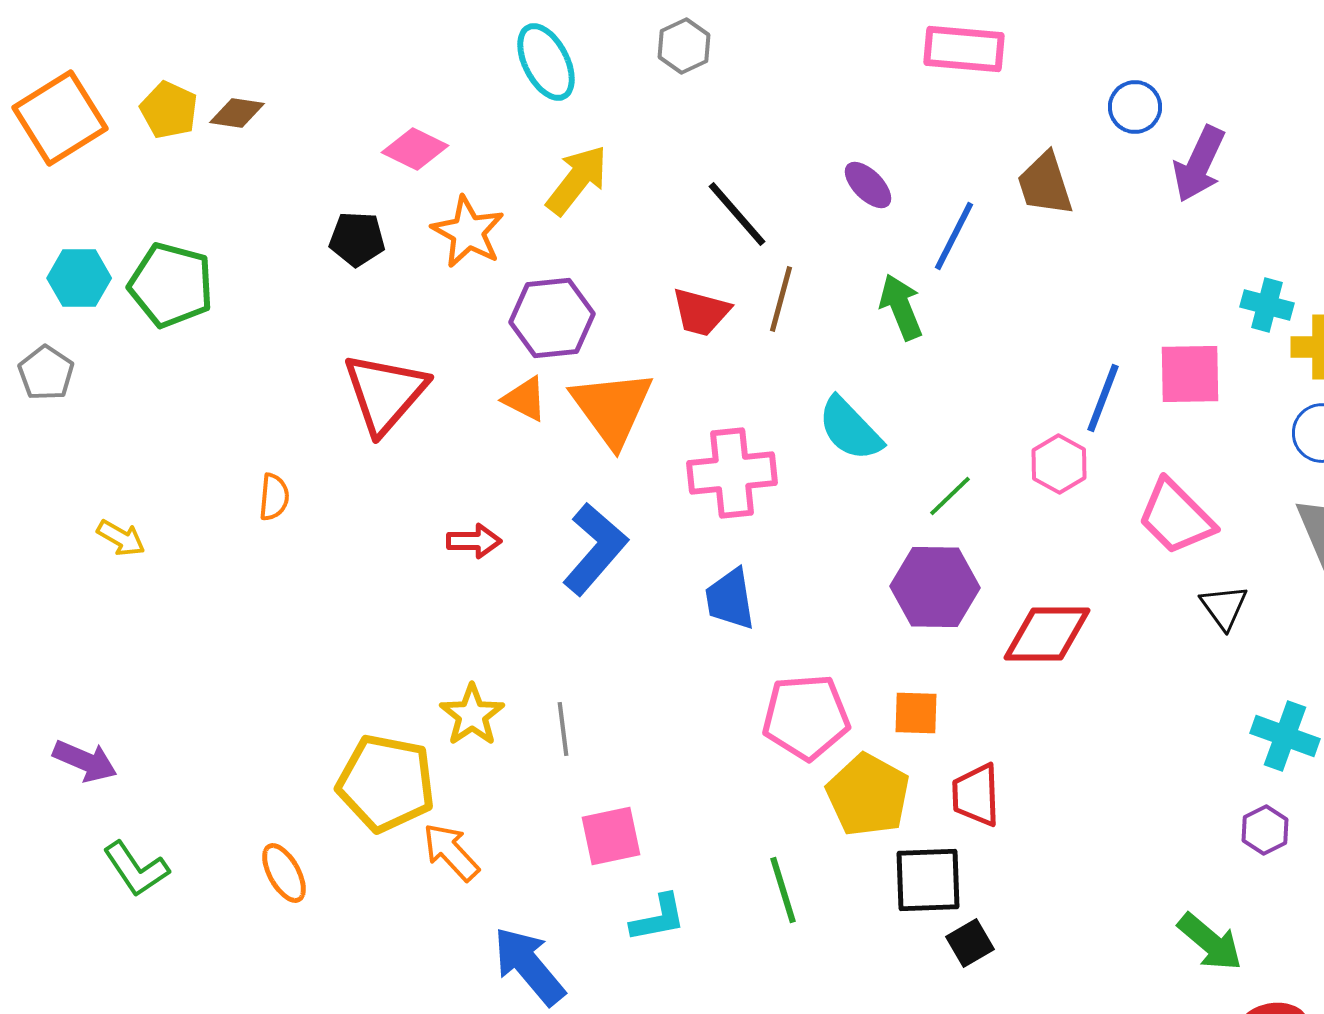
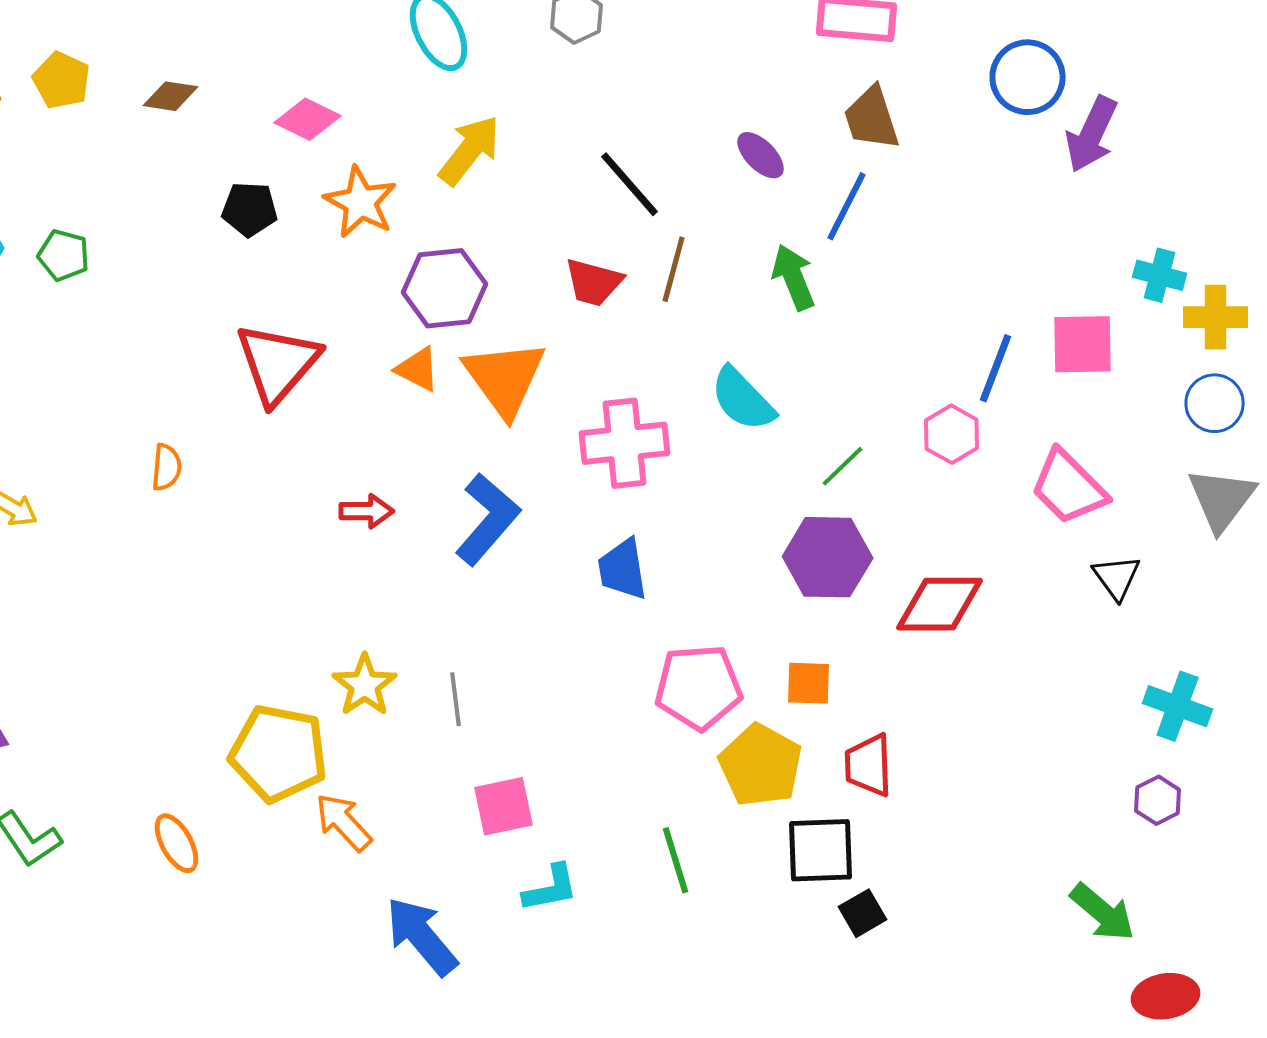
blue circle: (1135, 107) -> (1028, 77), size x1.4
brown diamond: (237, 113) -> (171, 96), moved
brown trapezoid: (1045, 184) -> (872, 118), moved
green pentagon: (171, 285) -> (64, 255), size x0.6

